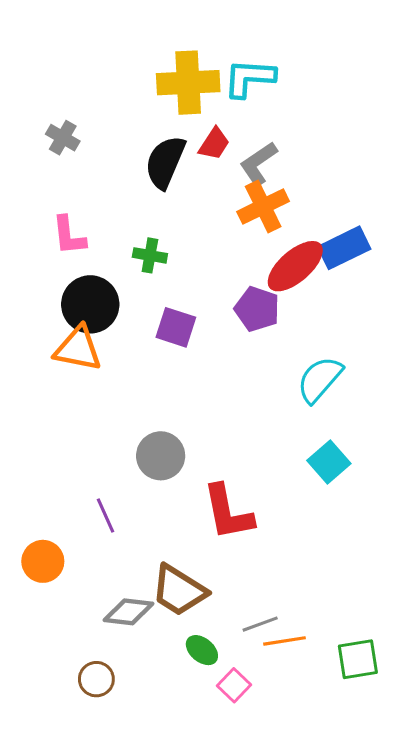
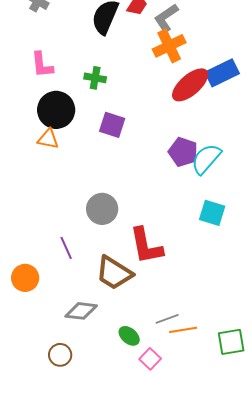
purple pentagon: (257, 309) -> (183, 152), moved
orange triangle: (78, 349) -> (48, 139), size x0.7
cyan square: (329, 462) -> (212, 213), turned -32
brown trapezoid: (179, 590) -> (114, 273), moved

